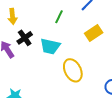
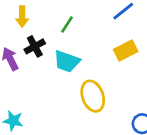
green line: (59, 17) -> (67, 25), moved

